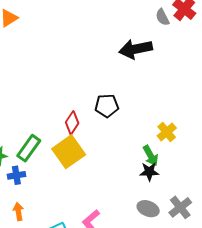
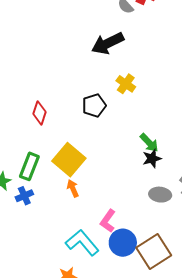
red diamond: (72, 123) -> (39, 113), moved
yellow cross: (167, 132) -> (126, 84), moved
orange arrow: (18, 212) -> (73, 188), moved

